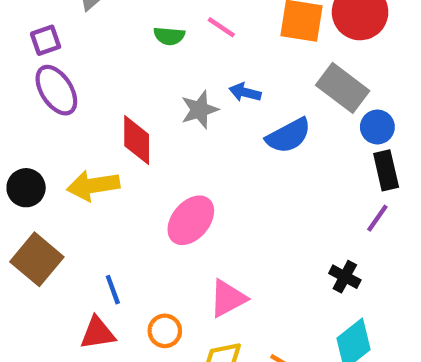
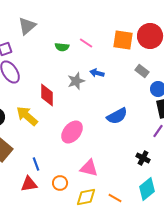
gray rectangle: (343, 88) -> (142, 71), size x0.6
blue semicircle: (288, 136) -> (117, 116), moved
yellow arrow: (93, 186) -> (27, 116), turned 50
pink triangle: (228, 298) -> (89, 168), turned 42

